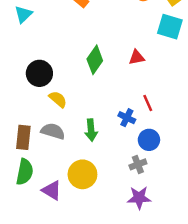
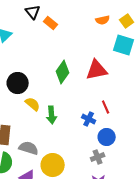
red triangle: (137, 57) -> (97, 70), size x1.6
green arrow: (91, 130) -> (52, 115), moved
gray semicircle: (53, 131) -> (29, 148), moved

